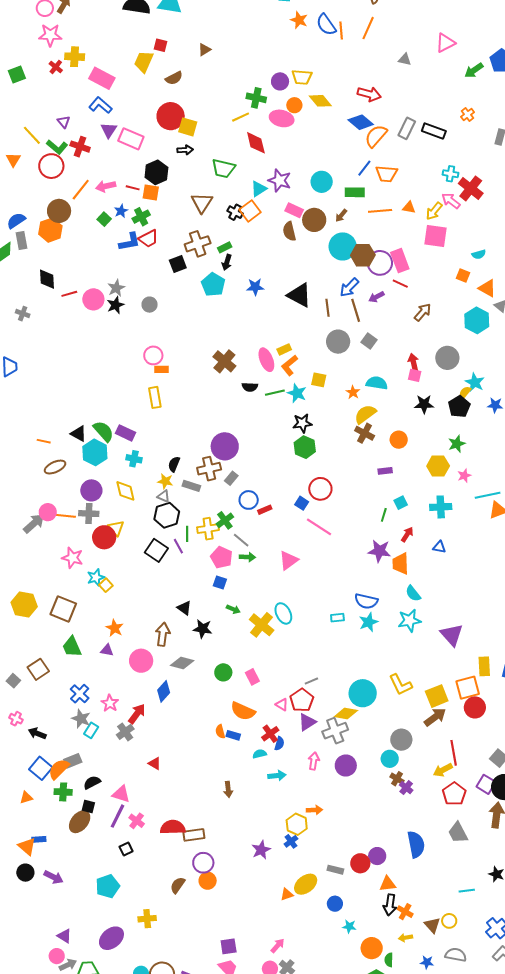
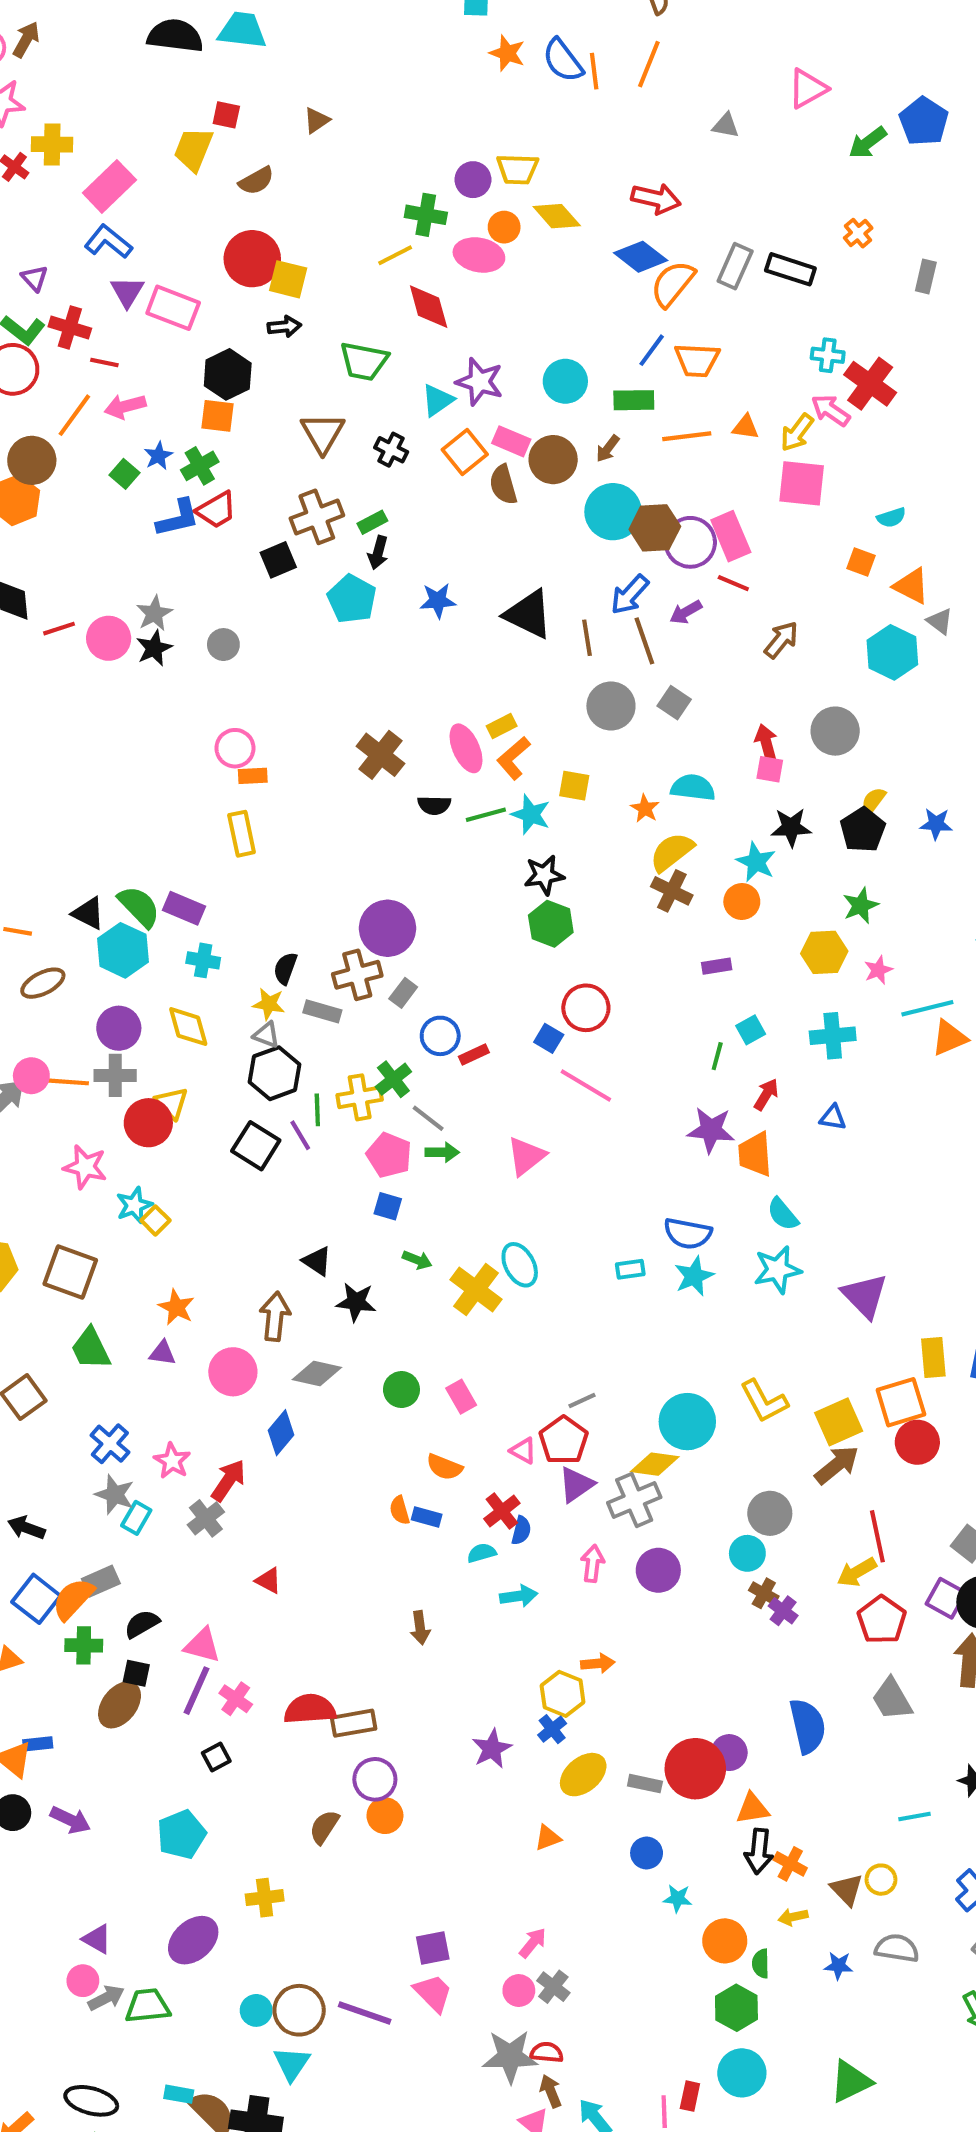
pink rectangle: (102, 78) -> (109, 186), turned -70
red line: (133, 188) -> (104, 363), moved
orange square: (250, 211) -> (465, 452), moved
cyan star: (475, 382) -> (756, 862), moved
orange semicircle: (243, 711) -> (444, 1467), size x0.7
red circle: (360, 863) -> (695, 1769), size x1.5
yellow ellipse: (306, 884) -> (583, 1775), moved

